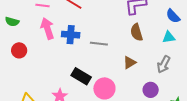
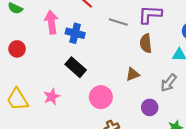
gray line: (99, 44) -> (118, 22), moved
red circle: (19, 50) -> (17, 49), moved
black rectangle: (81, 76) -> (76, 67), moved

